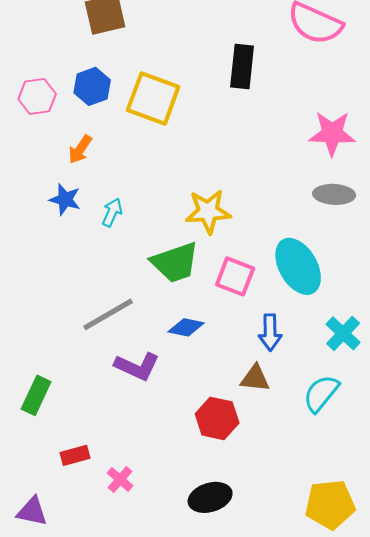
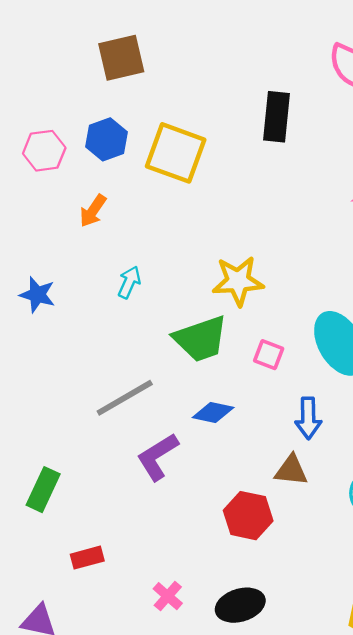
blue star: (65, 199) -> (37, 295), moved
pink square: (235, 276) -> (269, 355), size x0.7
purple L-shape: (137, 366) -> (158, 457), turned 123
pink cross: (120, 479) -> (168, 596), moved

